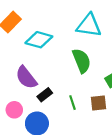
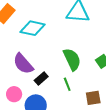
green semicircle: (82, 61) -> (72, 59), moved
brown square: (99, 103) -> (93, 98), moved

